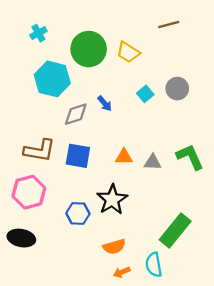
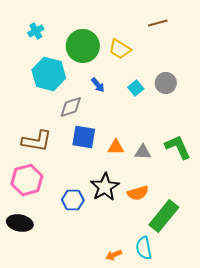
blue arrow: (105, 103) -> (98, 85), moved
blue square: (78, 156) -> (84, 137), moved
orange semicircle: (114, 247) -> (138, 193), moved

